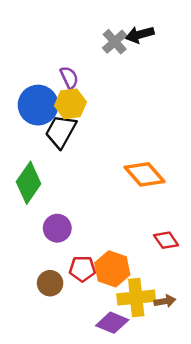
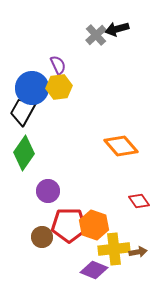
black trapezoid: (61, 131) -> (23, 111), moved
red pentagon: (82, 269) -> (69, 225), size x1.6

